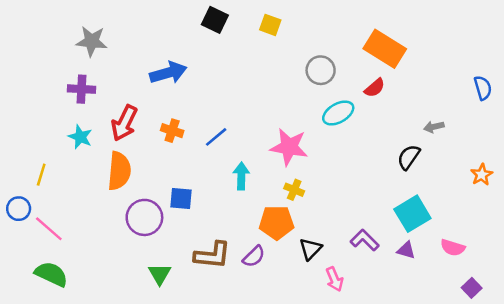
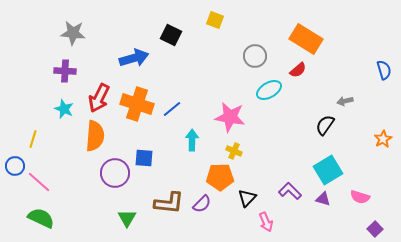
black square: (215, 20) -> (171, 35), moved
orange cross: (172, 131) -> (137, 104), size x1.8

